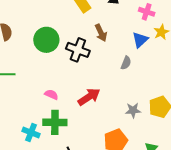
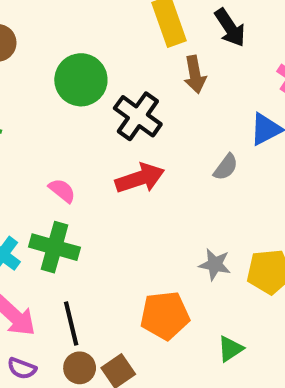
brown arrow: (101, 33) -> (195, 74), moved
red arrow: (89, 97) -> (140, 178), moved

